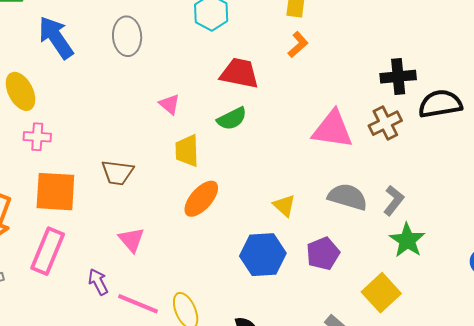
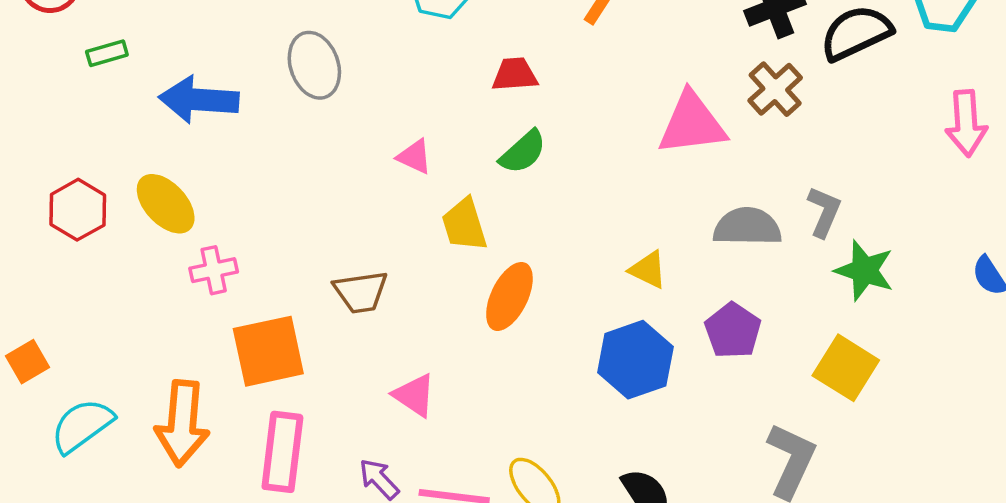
blue arrow: (56, 38) -> (199, 100), turned -36
red trapezoid: (239, 73) -> (515, 74), size x0.7

